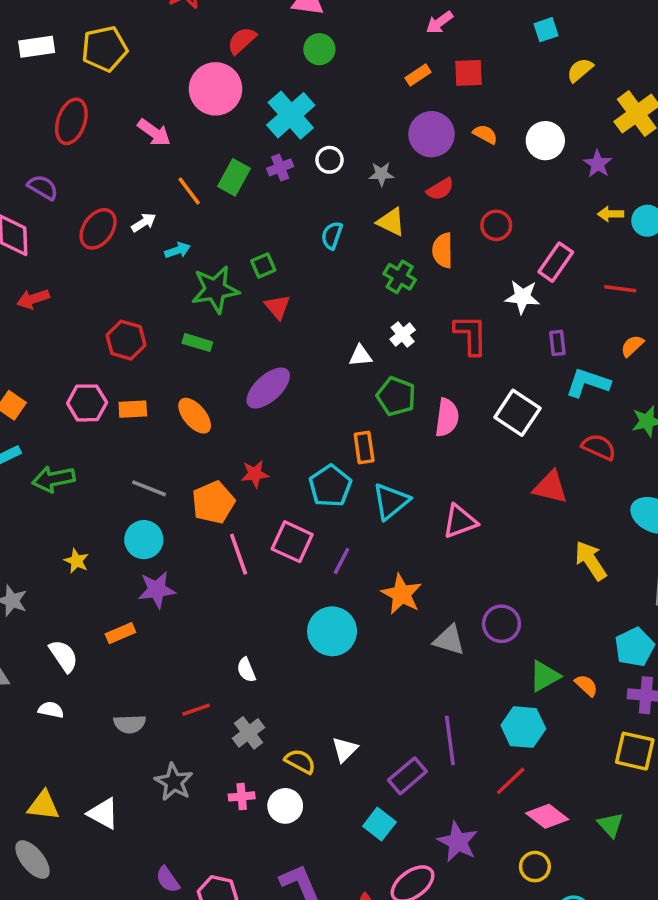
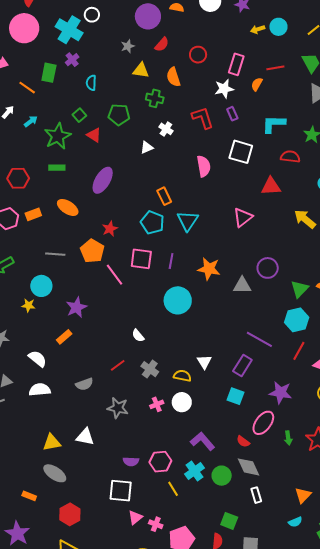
white circle: (330, 160) -> (92, 15), moved
cyan semicircle: (332, 235) -> (91, 83), moved
purple rectangle: (557, 343) -> (232, 114), moved
orange semicircle: (632, 346) -> (257, 84), moved
green pentagon: (396, 396) -> (119, 115), moved
pink triangle: (460, 521) -> (243, 217), moved
cyan circle: (144, 540) -> (41, 286), moved
white semicircle: (51, 710) -> (40, 390), size x1.5
purple line: (450, 740) -> (259, 339), turned -36
purple semicircle: (168, 880) -> (131, 461), turned -35

